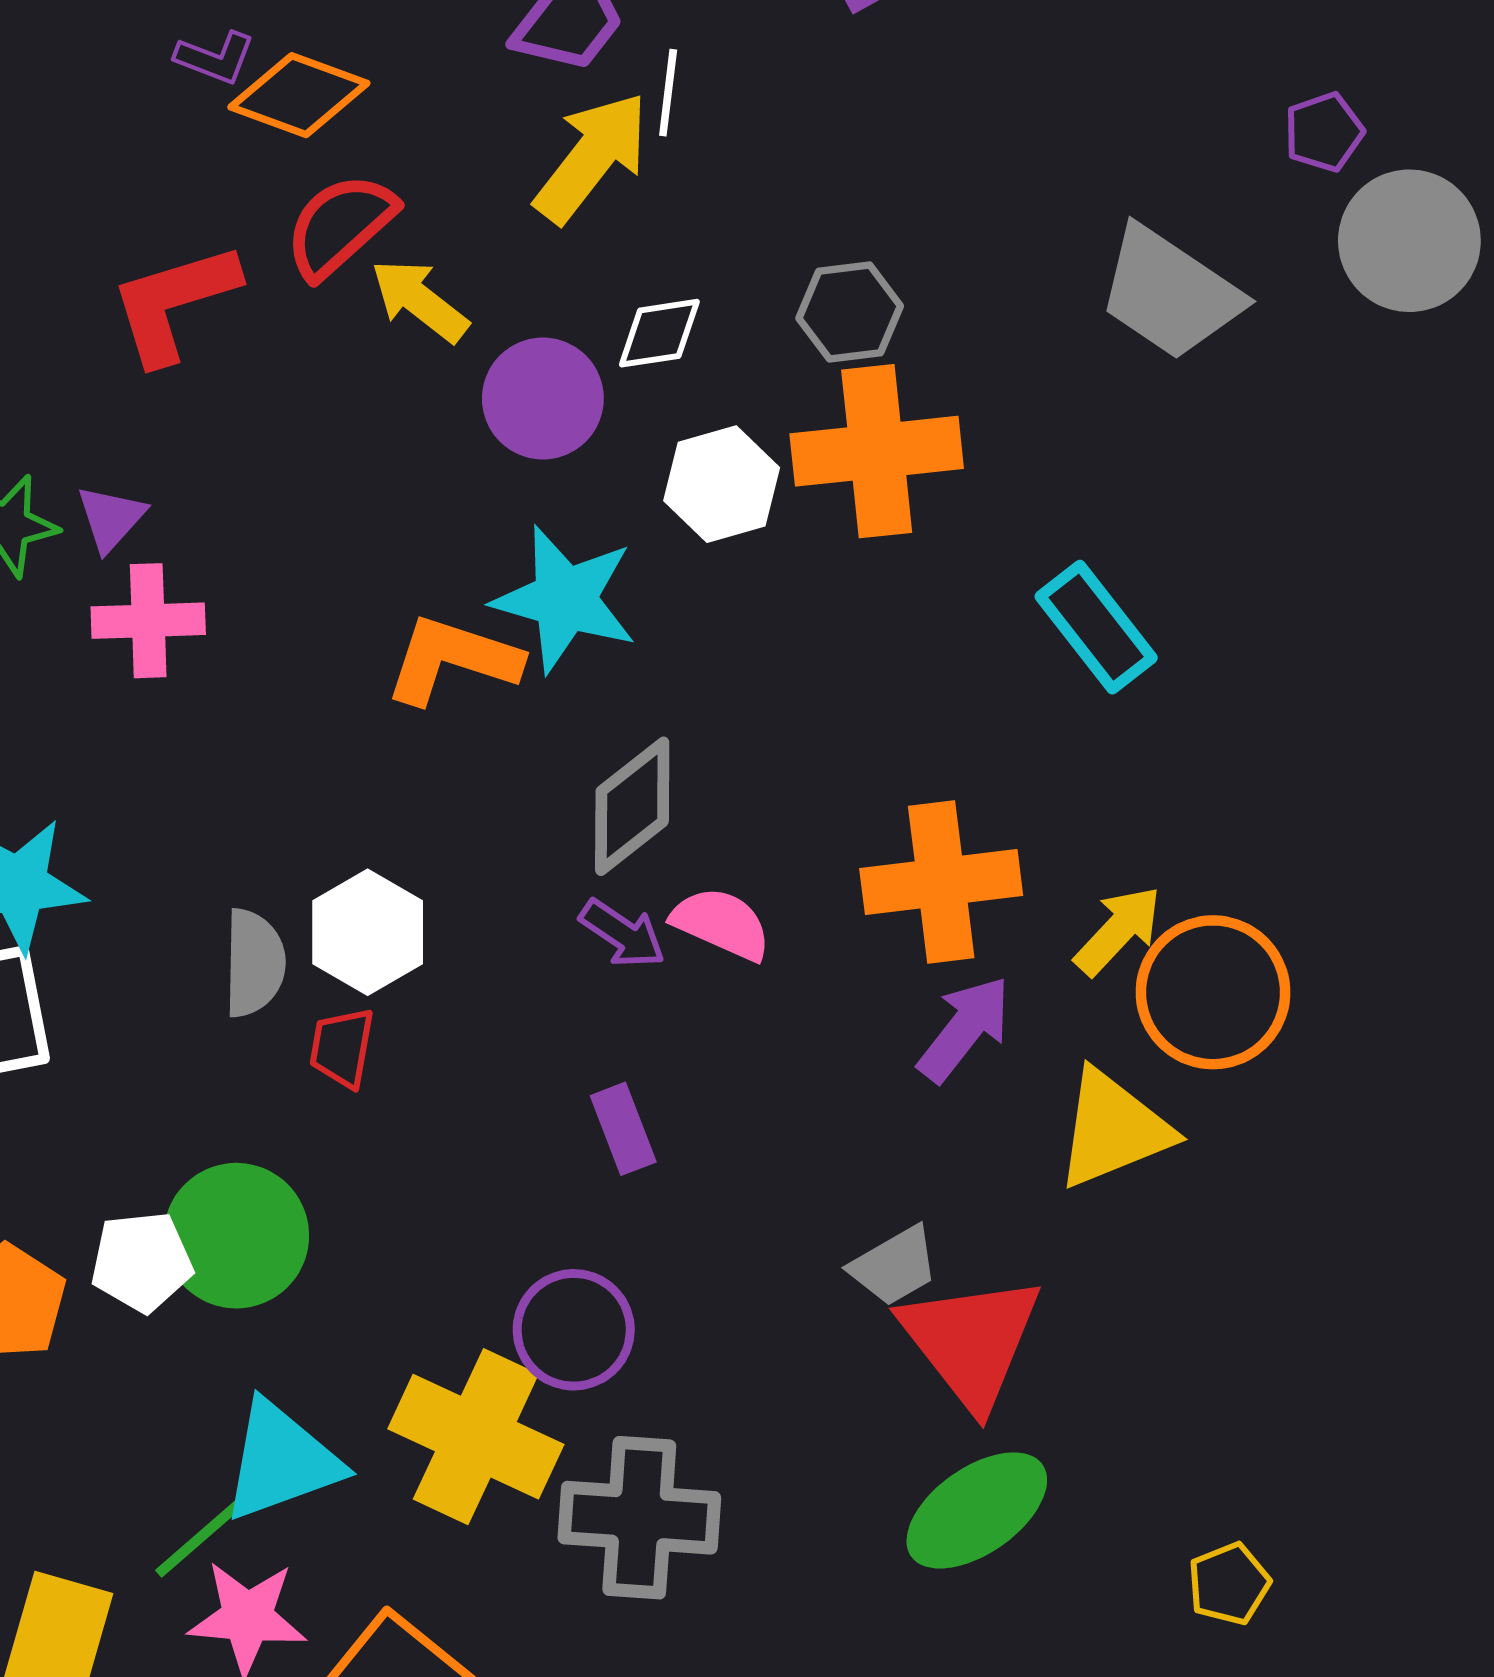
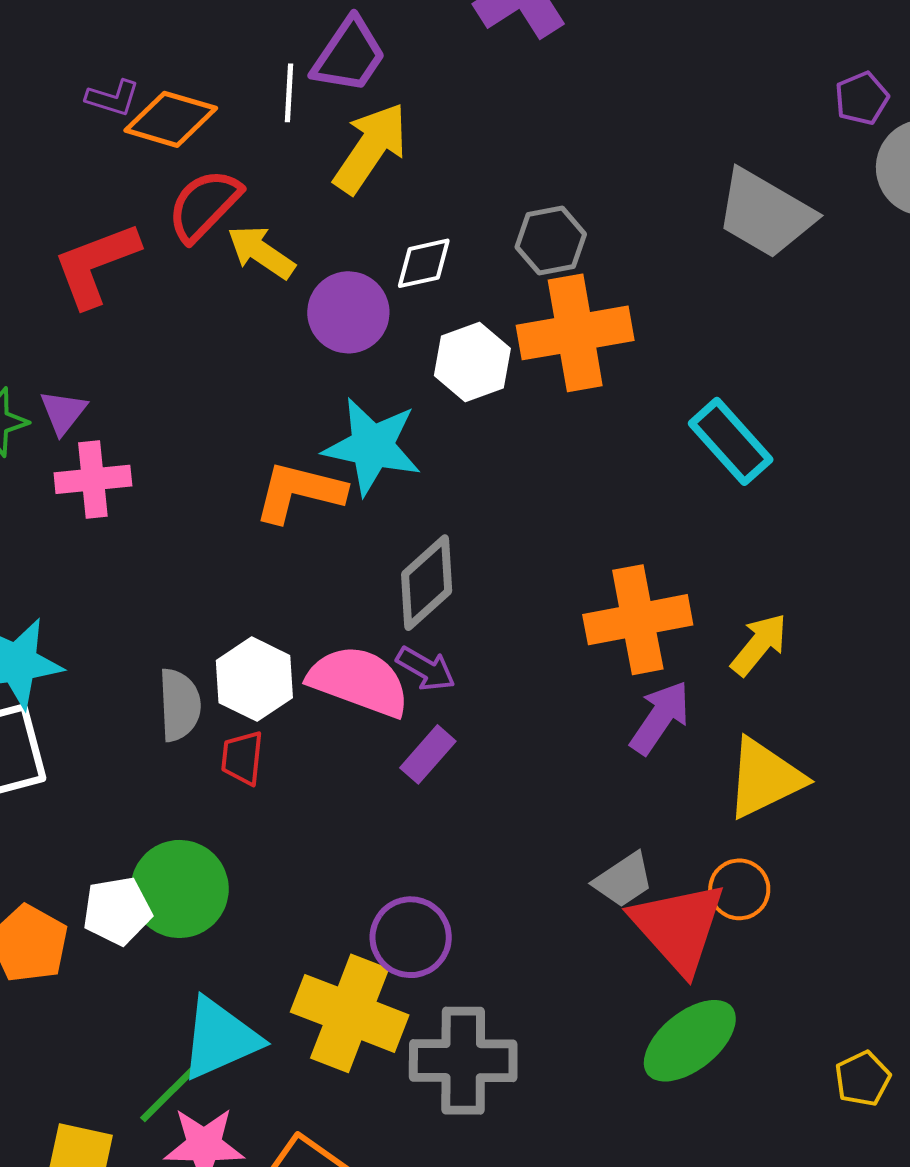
white line: (668, 93) -> (289, 93), moved
pink semicircle: (721, 924) -> (359, 681), moved, size x1.5
orange circle: (1213, 992) -> (739, 889), moved, size x0.6
purple rectangle: (623, 1129) -> (428, 754), moved, turned 66

